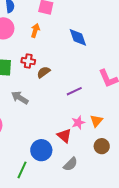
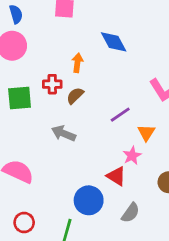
orange arrow: (35, 31) -> (77, 63), moved
gray arrow: (20, 98) -> (64, 133), moved
orange triangle: (96, 121) -> (146, 133), moved

